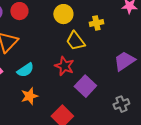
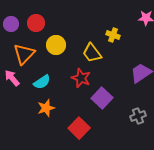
yellow circle: (63, 14) -> (56, 45), moved
yellow cross: (96, 23) -> (113, 35), turned 32

